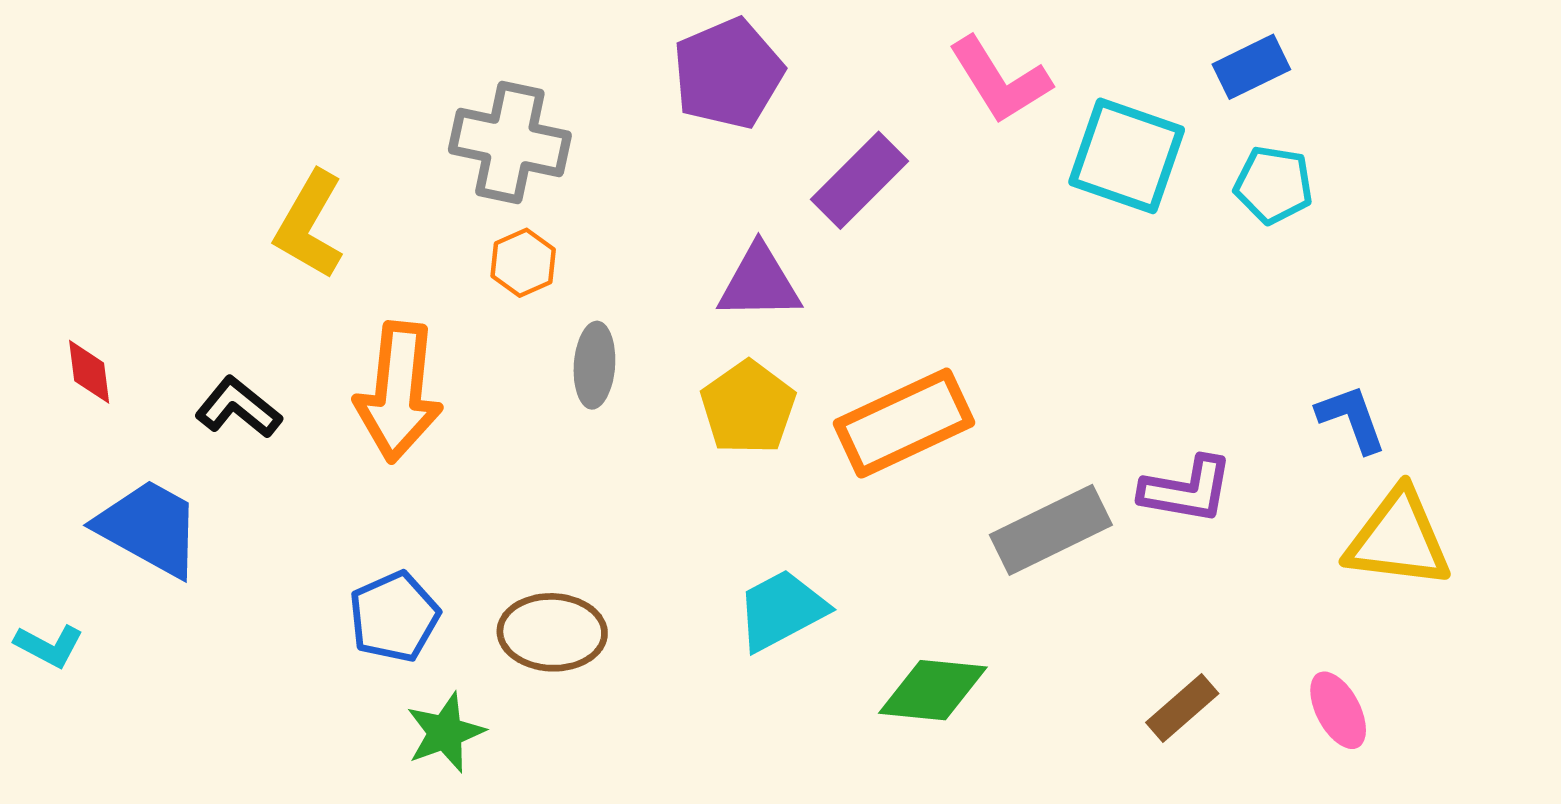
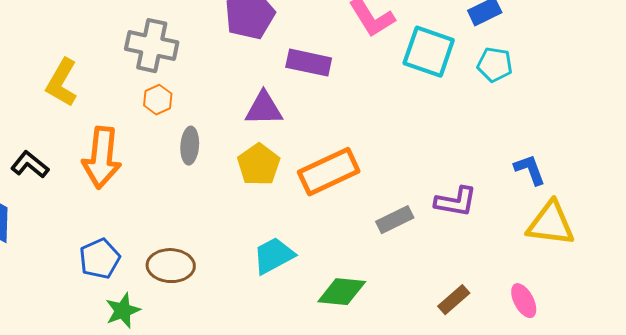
purple rectangle: (859, 180) -> (309, 63), turned 57
gray rectangle: (1051, 530) -> (395, 220), size x0.7

